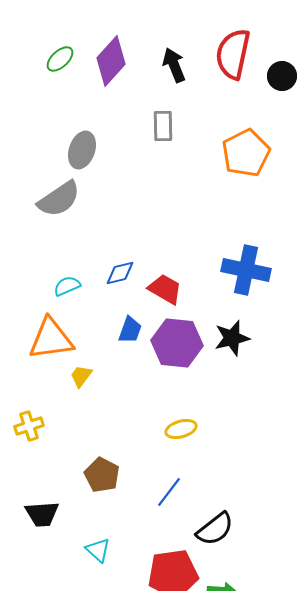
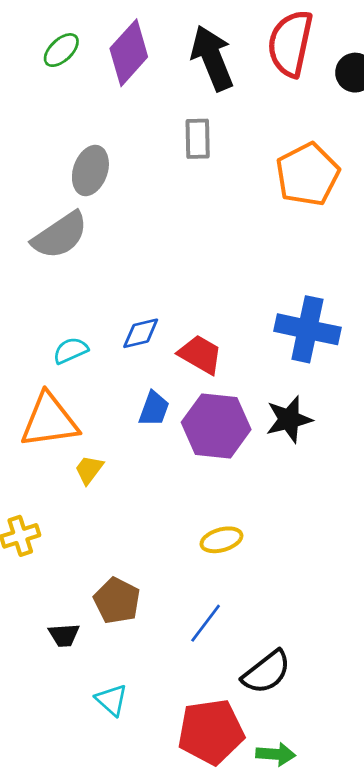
black arrow: (174, 65) -> (212, 58), size x1.4
black trapezoid: (42, 514) -> (64, 635), moved, size x0.7

